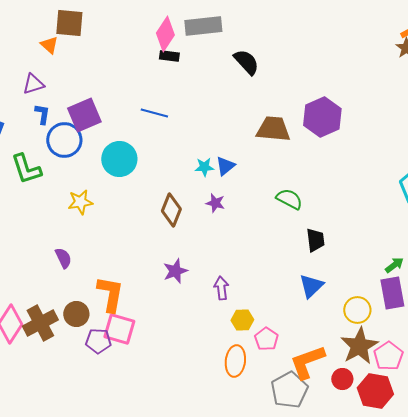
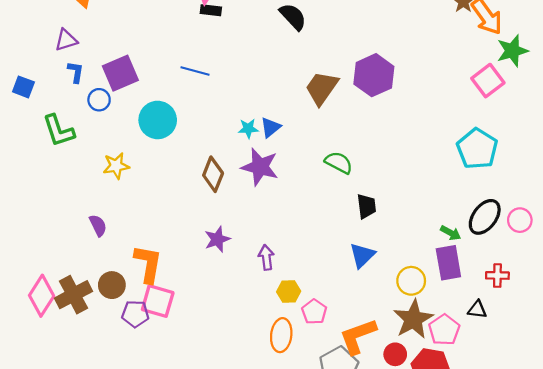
brown trapezoid: (273, 129) -> (322, 88), turned -60
blue circle: (64, 140) -> (99, 100), size x0.6
purple star: (215, 203) -> (260, 167), size x1.8
green arrow: (394, 265) -> (451, 233), turned 66

